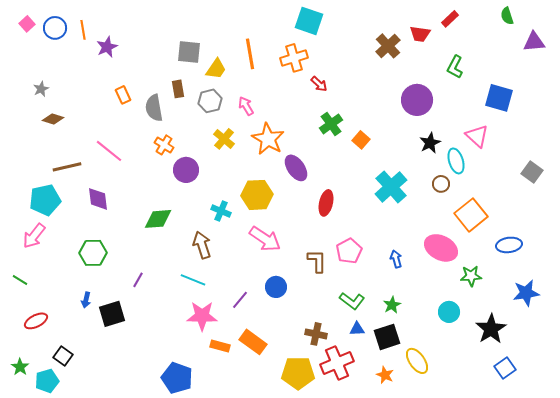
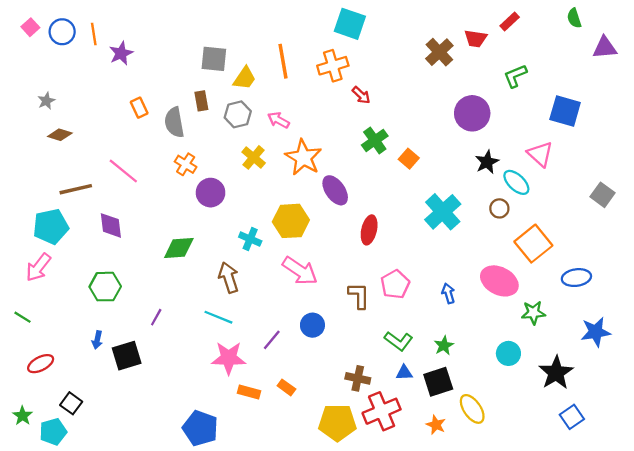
green L-shape: (455, 67) -> (515, 76), turned 40
pink arrow: (246, 106) -> (278, 120), turned -30
cyan ellipse: (456, 161) -> (516, 182), turned -30
orange rectangle: (253, 342) -> (286, 387), size x0.6

